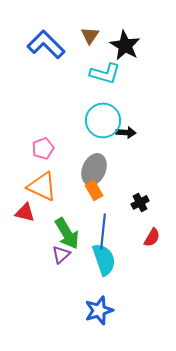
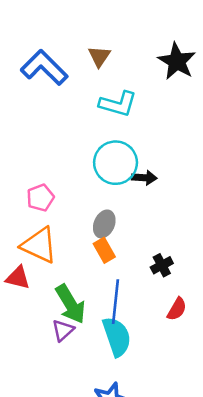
black star: (125, 45) -> (177, 61), moved
gray ellipse: (94, 169) -> (104, 224), size x0.7

